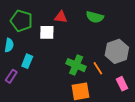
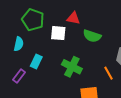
green semicircle: (95, 17) -> (92, 36), moved
green cross: (76, 65) -> (72, 67), moved

